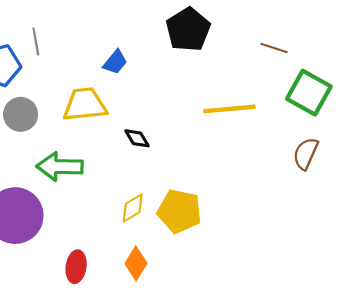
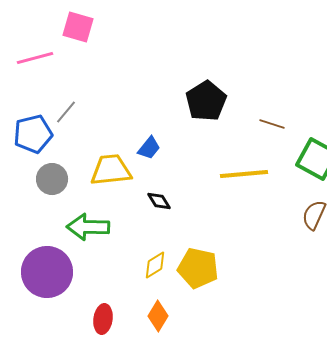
gray line: (36, 41) -> (66, 112), turned 50
brown line: (274, 48) -> (272, 124), moved
blue trapezoid: (115, 62) -> (149, 148), moved

